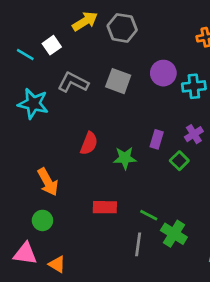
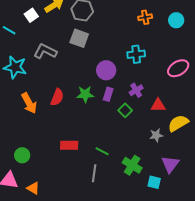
white square: (52, 45) -> (31, 15), moved
purple circle: (163, 73) -> (106, 70), moved
gray square: (118, 81) -> (79, 38), moved
green star: (125, 158) -> (85, 94), moved
orange arrow: (48, 182) -> (29, 103), moved
green cross: (174, 234) -> (132, 165), moved

